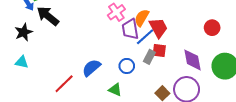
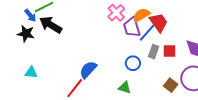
orange semicircle: (142, 18) -> (141, 15), turned 36
black star: (24, 32) -> (26, 34), moved, turned -30
red square: (159, 50) -> (170, 51), moved
blue semicircle: (91, 68) -> (88, 70), moved

